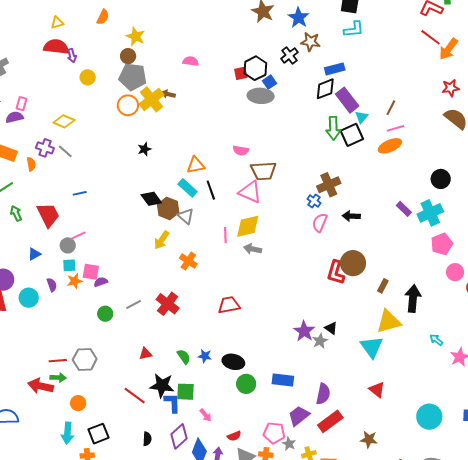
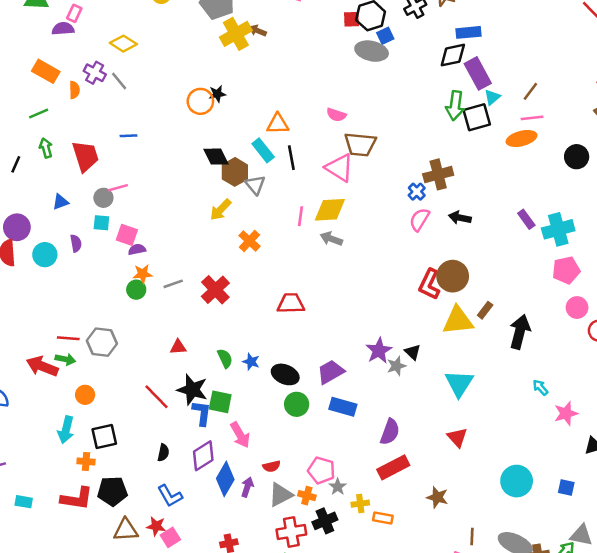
orange circle: (128, 105) -> (200, 101), moved
black circle: (441, 179) -> (577, 157), moved
orange star: (75, 281) -> (143, 274), moved
yellow triangle: (389, 321) -> (458, 321), moved
pink arrow: (205, 415) -> (240, 435), size x1.5
purple trapezoid: (299, 416) -> (331, 372), moved

